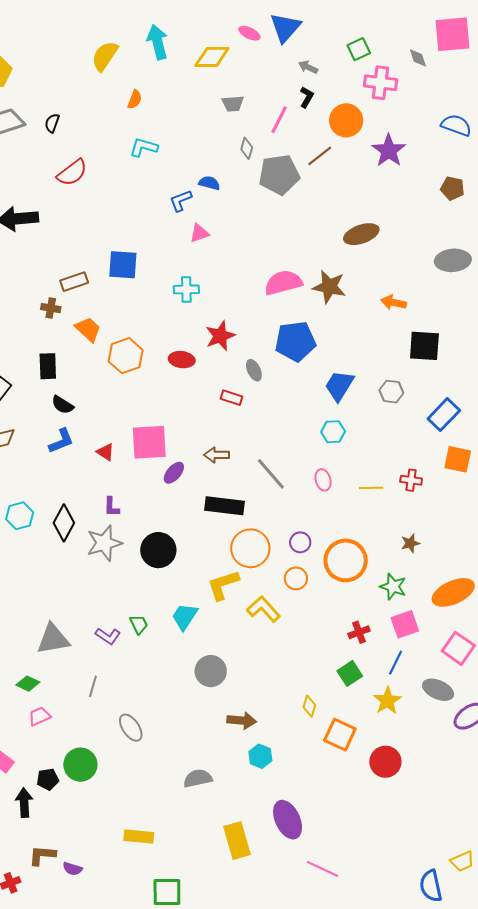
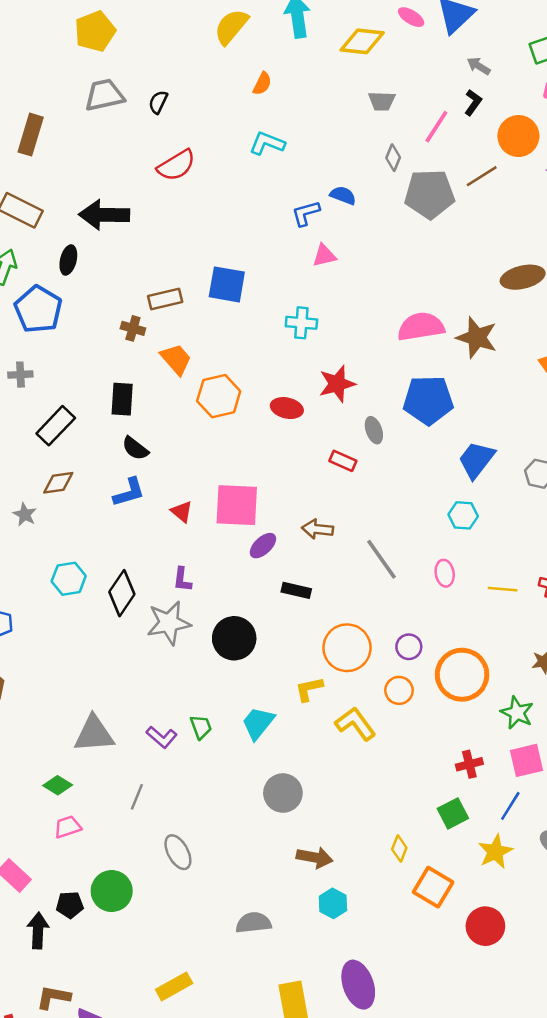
black rectangle: (225, 506) -> (296, 590), moved, size x0.6
yellow L-shape: (223, 585) -> (309, 689), size x0.7
yellow rectangle: (139, 836) -> (174, 986), turned -40

